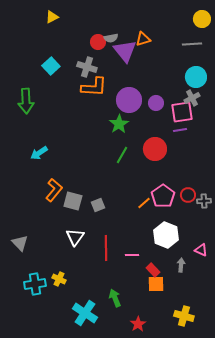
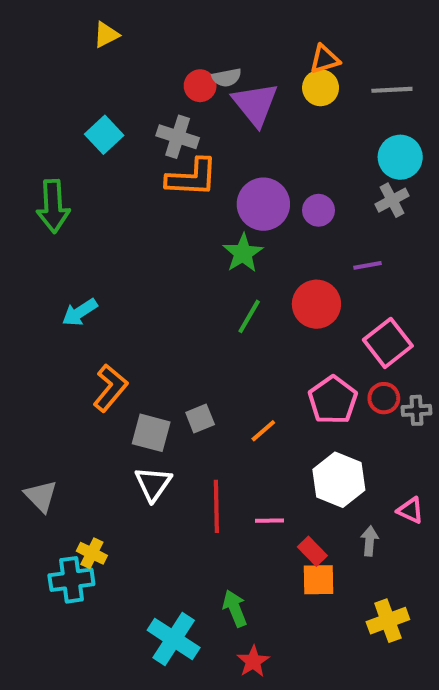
yellow circle: (202, 19) -> (321, 88), moved
orange triangle: (143, 39) -> (325, 59), moved
pink square: (182, 112) -> (388, 343), moved, turned -30
gray square: (73, 201) -> (151, 433), moved
orange line: (144, 203) -> (263, 431), moved
yellow cross: (59, 279) -> (92, 553), moved
yellow cross: (184, 316) -> (388, 621), moved, turned -36
red star: (138, 324) -> (253, 661), moved

